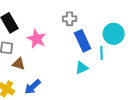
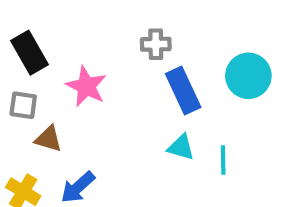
cyan line: (102, 53) -> (223, 160), moved
cyan triangle: (82, 68) -> (181, 147), turned 40

